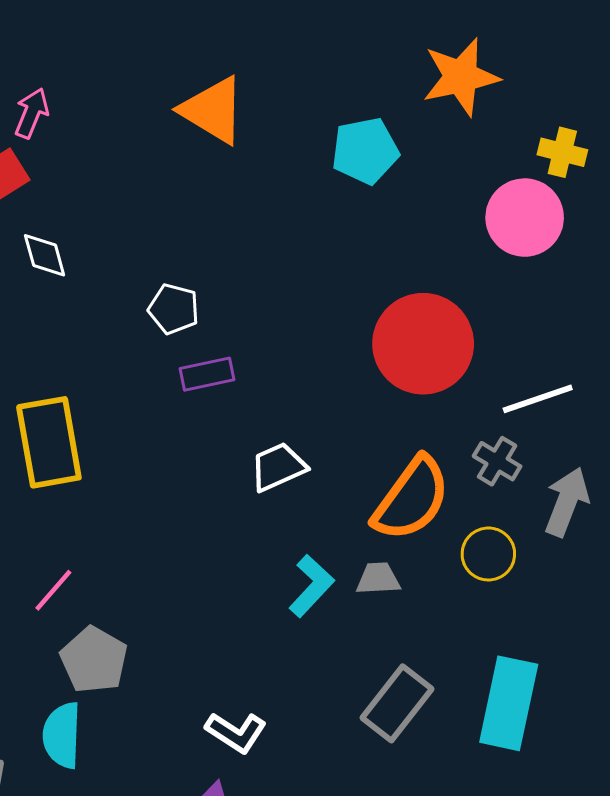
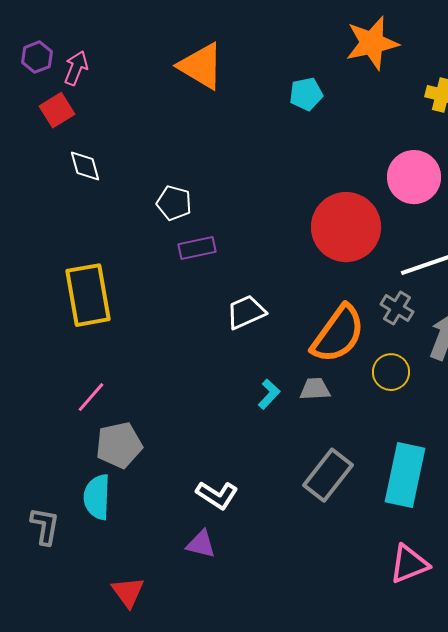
cyan pentagon: (365, 151) -> (306, 94), size x0.7
pink circle: (525, 218) -> (414, 177), moved
cyan L-shape: (311, 586) -> (269, 394), size x0.7
gray pentagon: (94, 660) -> (119, 445), turned 30

